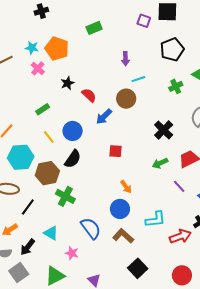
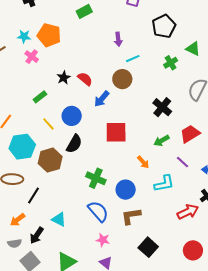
black star: (67, 83) -> (64, 78), moved
red square: (115, 151) -> (116, 132), size x1.6
orange arrow: (126, 187) -> (143, 162), moved
green cross: (65, 196) -> (96, 178), moved
cyan L-shape: (155, 219) -> (164, 184), moved
brown L-shape: (123, 236) -> (131, 216), turned -45
pink star: (72, 253) -> (103, 240), moved

